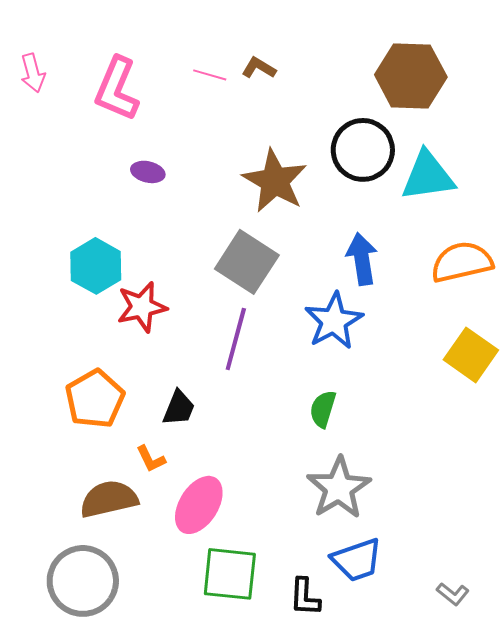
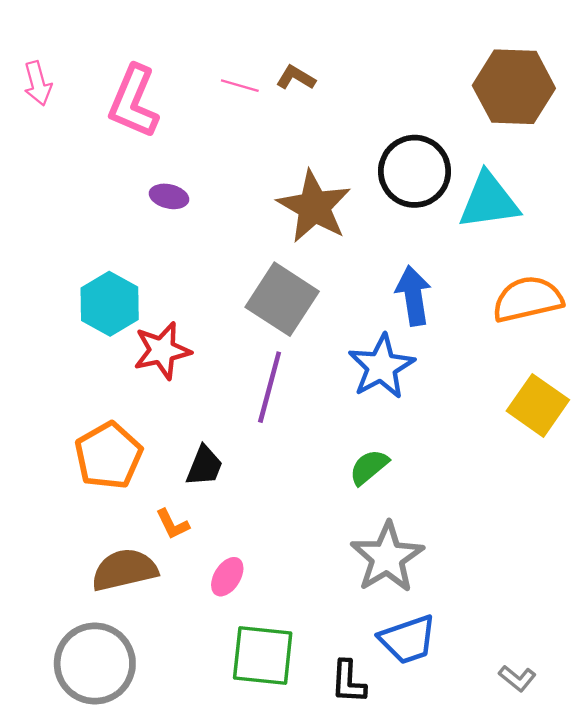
brown hexagon: (411, 76) -> (514, 87), moved
green semicircle: (323, 409) -> (369, 467), turned 33
pink ellipse: (199, 505) -> (227, 577), size x0.6

